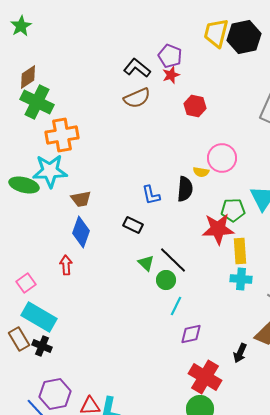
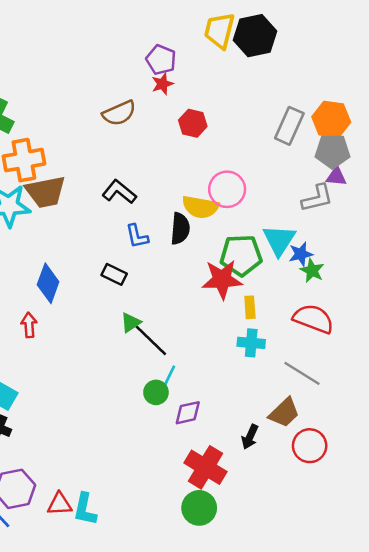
black L-shape: (137, 68) -> (119, 192), moved
yellow semicircle: (201, 172) -> (200, 207), size x1.8
brown trapezoid: (81, 199) -> (46, 192), moved, size x1.6
green pentagon: (233, 210) -> (241, 255), size x1.4
yellow rectangle: (240, 251) -> (250, 307), size x0.7
black line: (173, 260) -> (151, 340), moved
green triangle: (146, 263) -> (131, 323), turned 42
green circle: (166, 280) -> (156, 392), moved

